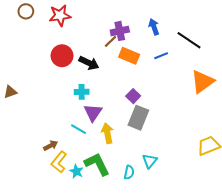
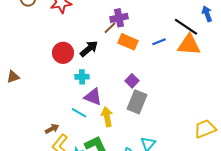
blue arrow: (154, 27) -> (207, 14), moved
red circle: (62, 56) -> (63, 53), moved
black arrow: (89, 63) -> (89, 49), turned -66
orange triangle: (202, 82) -> (189, 45), moved, turned 40
purple triangle: (93, 113) -> (93, 97), turned -42

